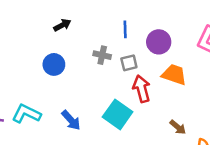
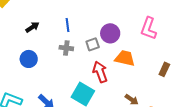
blue line: (125, 29) -> (68, 25), moved
gray square: (129, 63) -> (93, 44), moved

